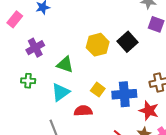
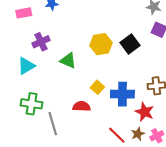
pink rectangle: (15, 19) -> (24, 13), turned 35
green cross: (28, 81) -> (32, 104), moved, size x1.5
cyan triangle: (60, 92) -> (26, 66), moved

